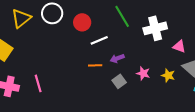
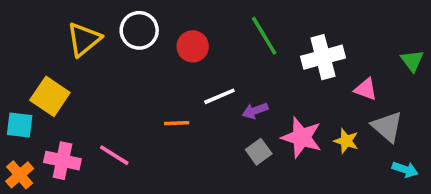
white line: (99, 40) -> (219, 96), moved
orange line: (95, 65) -> (177, 123), moved
pink star: (143, 73) -> (302, 137), size x1.6
pink line: (38, 83) -> (114, 155), turned -42

